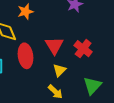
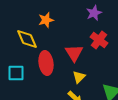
red cross: (83, 49) -> (99, 40), moved

